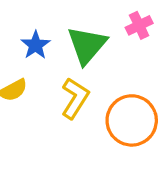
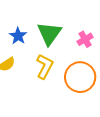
pink cross: (139, 25) -> (85, 39), moved

